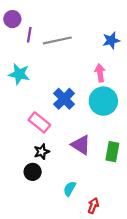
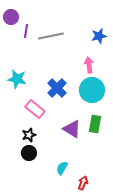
cyan star: (19, 74) -> (17, 79), moved
black star: (42, 152) -> (29, 135), moved
green rectangle: (112, 152) -> (95, 124), moved

